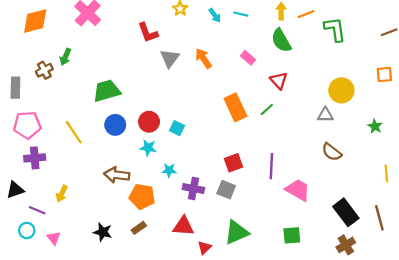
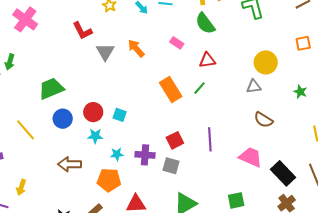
red triangle: (279, 81) -> (207, 60), turned -48
purple cross: (193, 188) -> (145, 155), moved
pink trapezoid: (298, 190) -> (251, 157), moved
orange pentagon: (142, 196) -> (109, 180), moved

